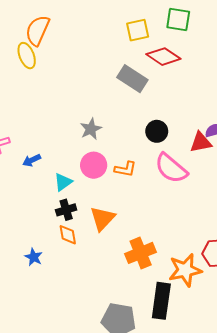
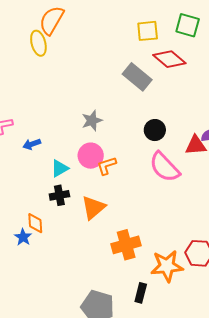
orange L-shape: (125, 169) -> (107, 166), moved, turned 145
orange diamond: (68, 235) -> (35, 223), moved
black rectangle: (161, 301) -> (141, 293), size x0.6

